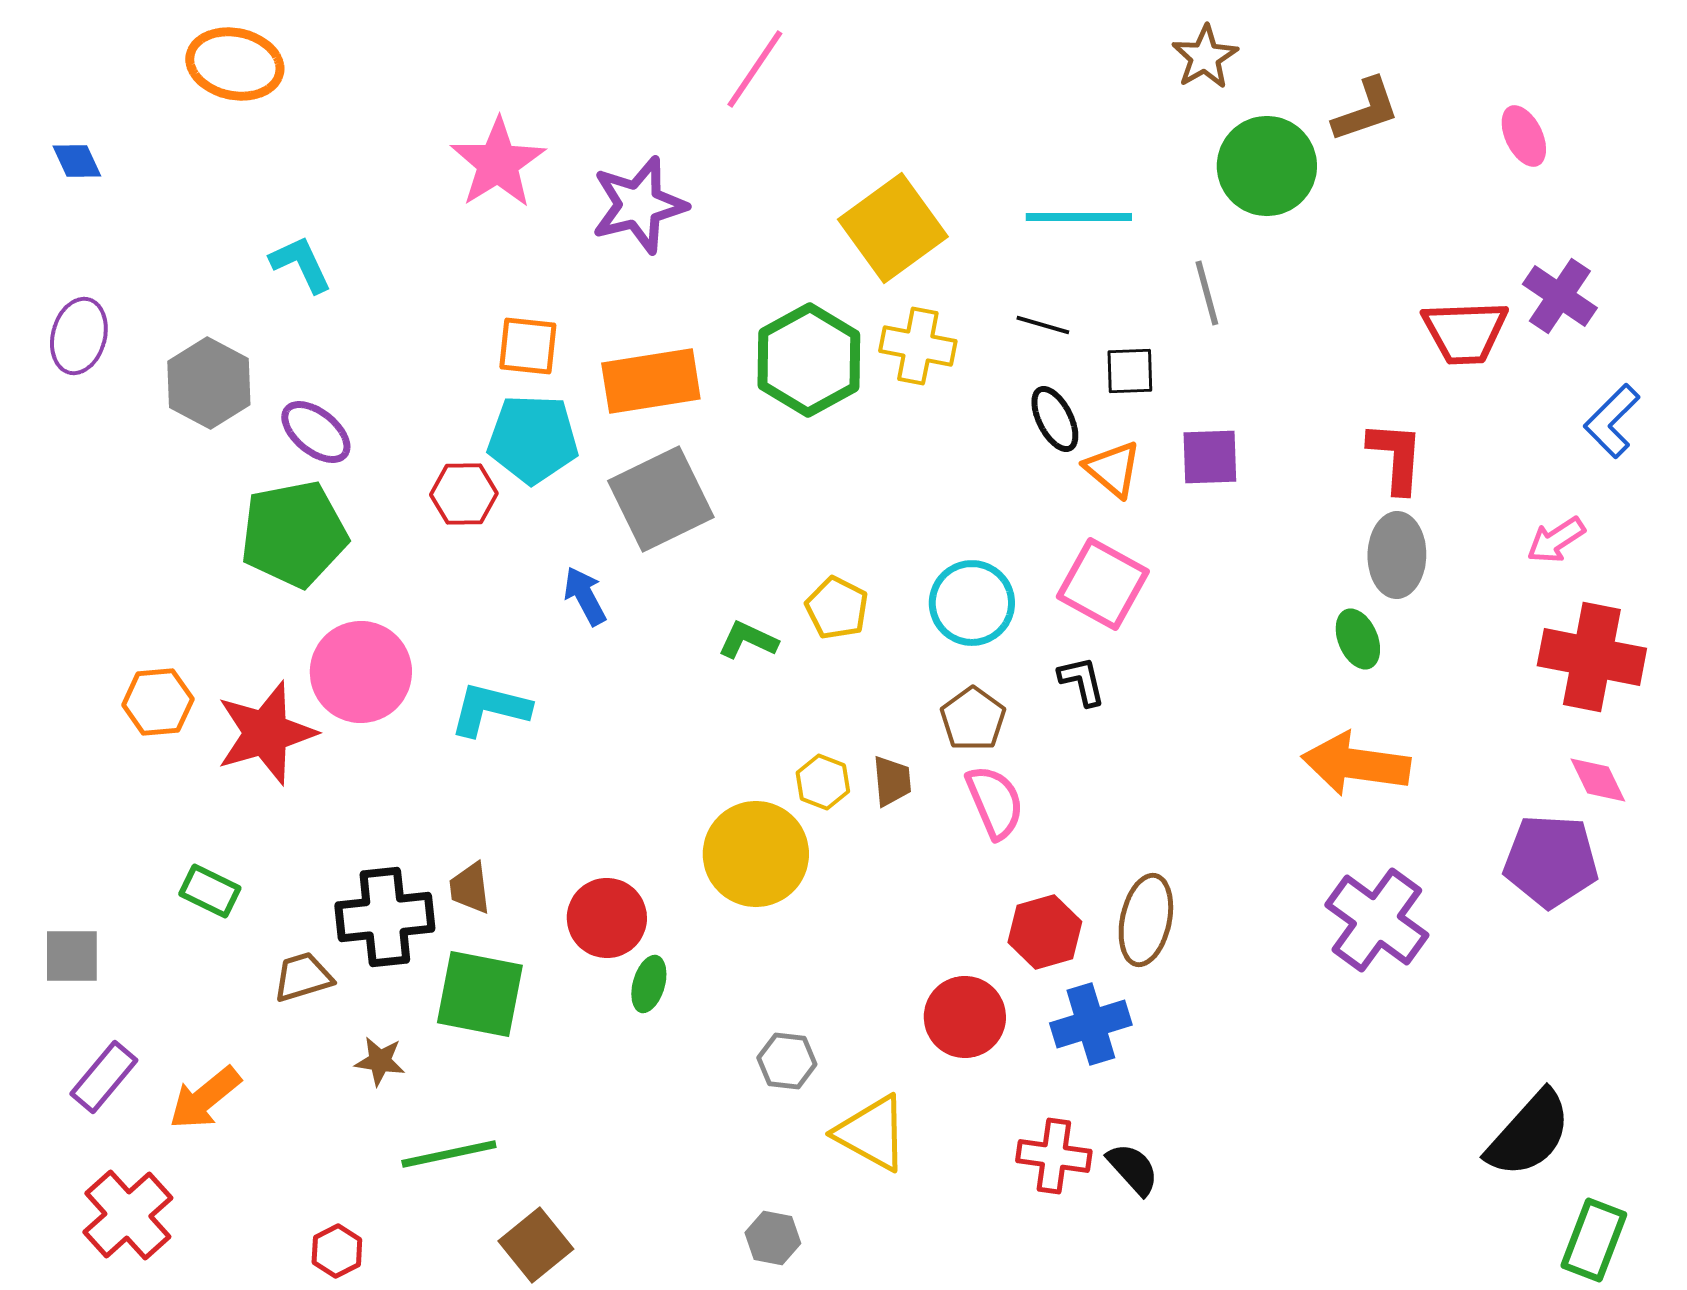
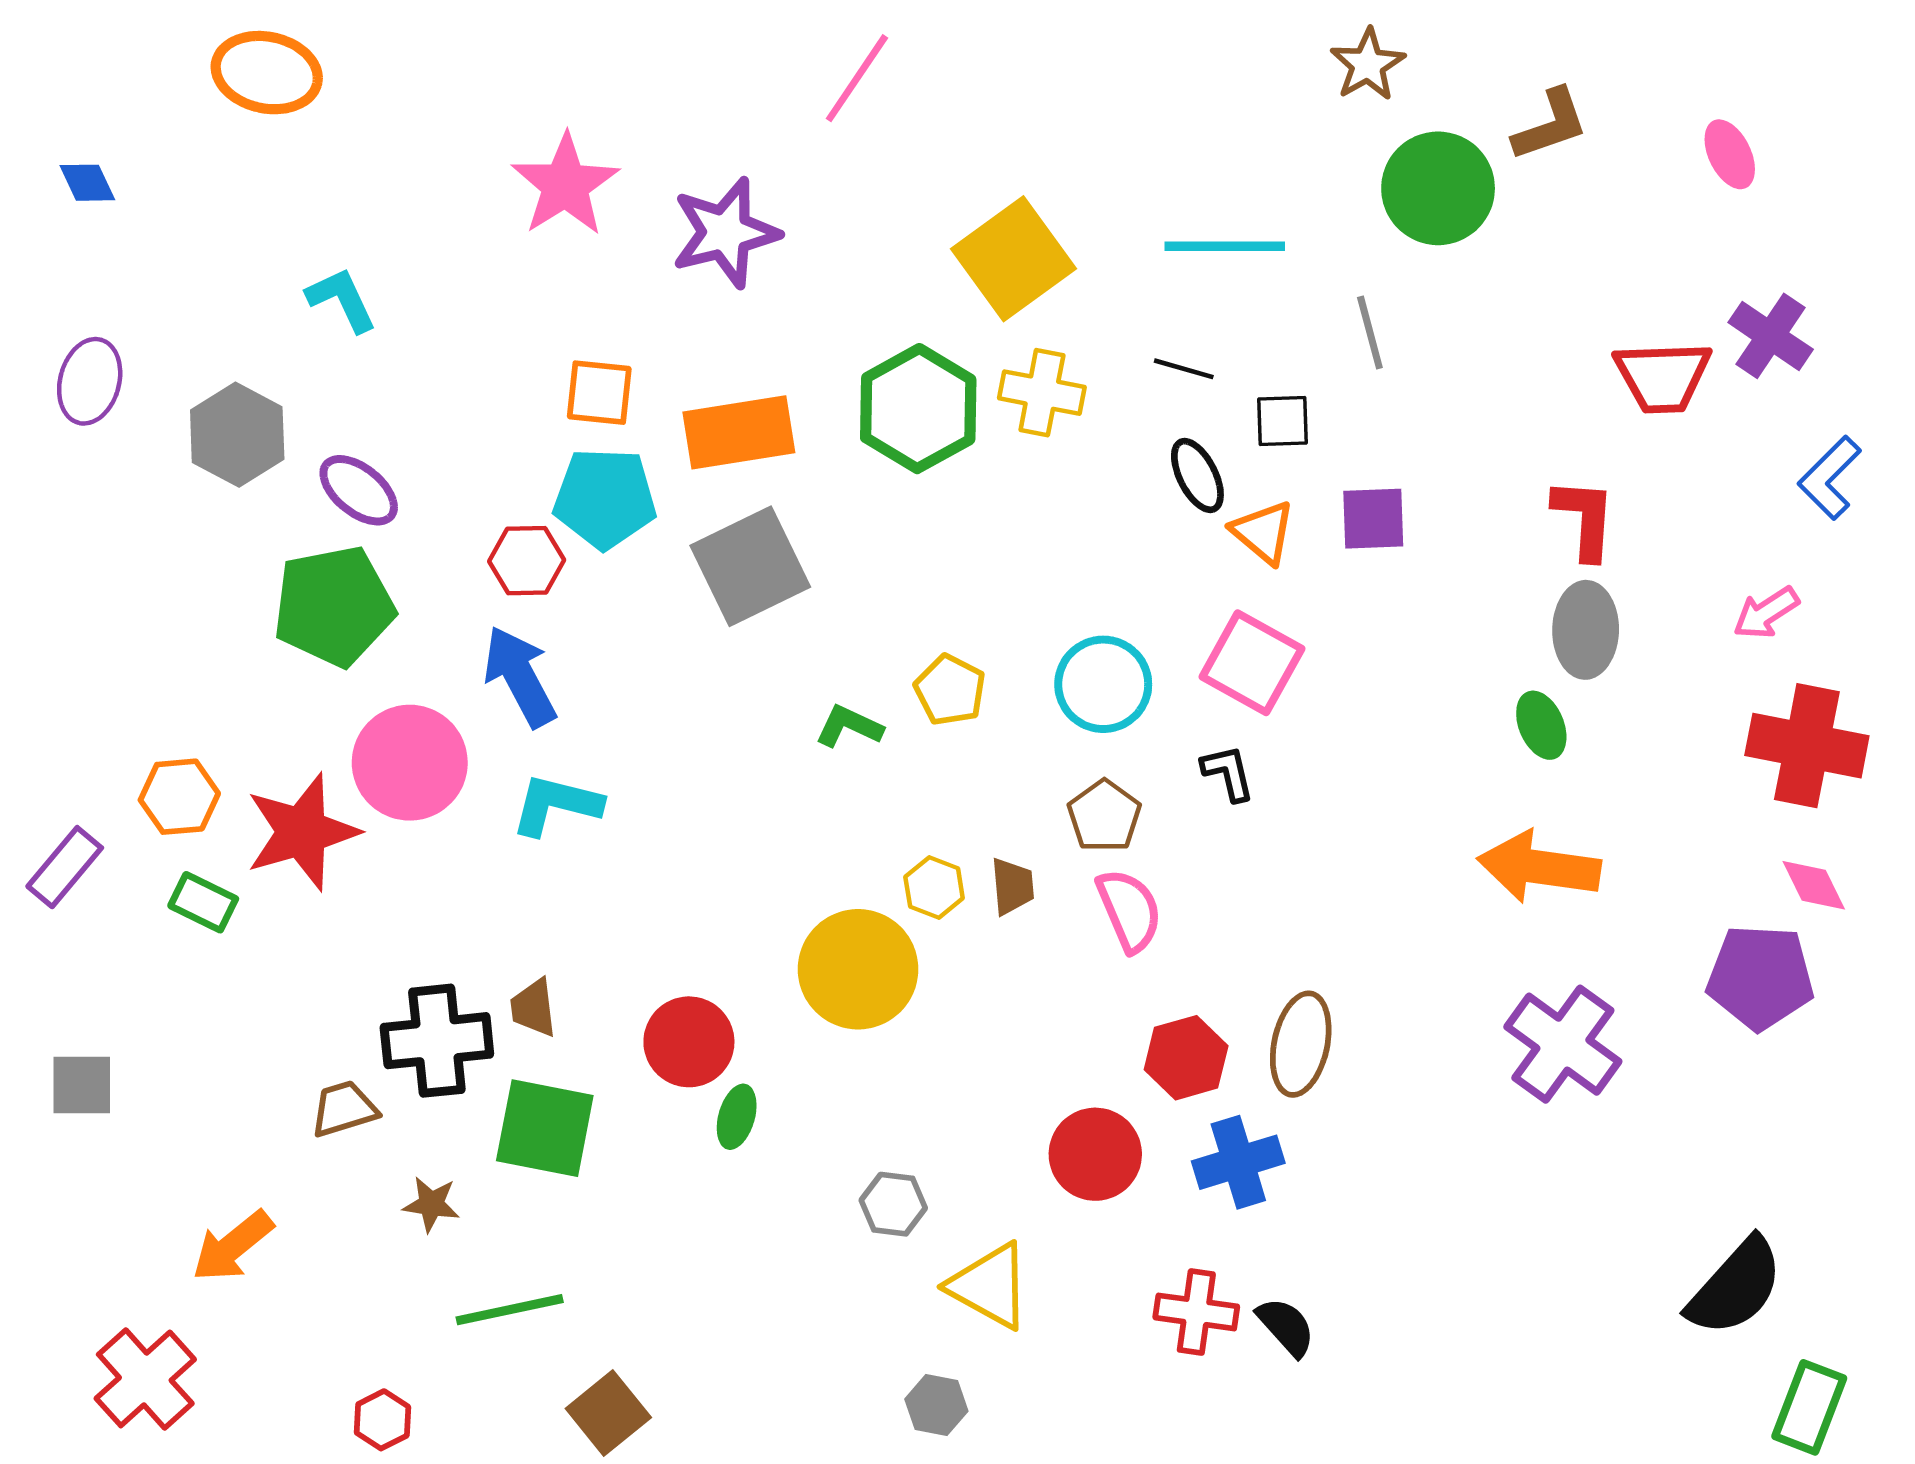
blue arrow: (585, 596) -> (520, 676), moved, size x1.5
green rectangle: (210, 891) -> (203, 902), moved
purple rectangle: (104, 1077) -> (65, 867), moved
gray hexagon: (773, 1238) -> (936, 1405), moved

